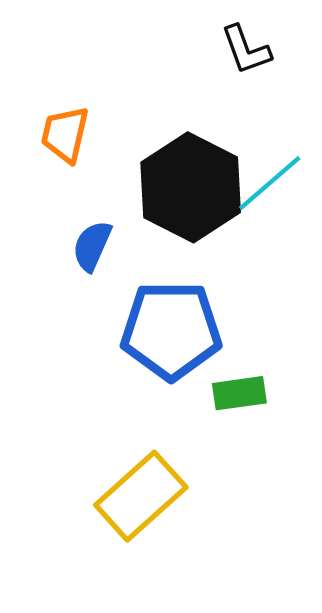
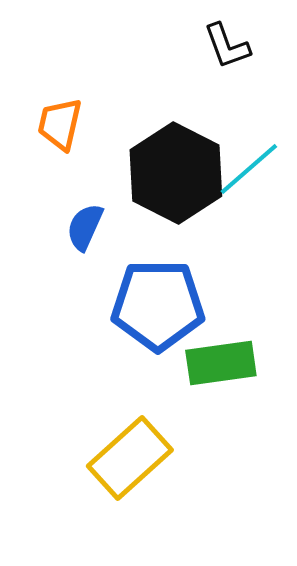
green rectangle: (239, 393) -> (221, 363), size x1.4

